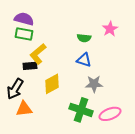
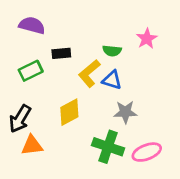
green rectangle: (24, 34) -> (31, 71), moved, turned -36
yellow L-shape: (38, 54) -> (89, 73), moved
black rectangle: (30, 66) -> (61, 53), moved

